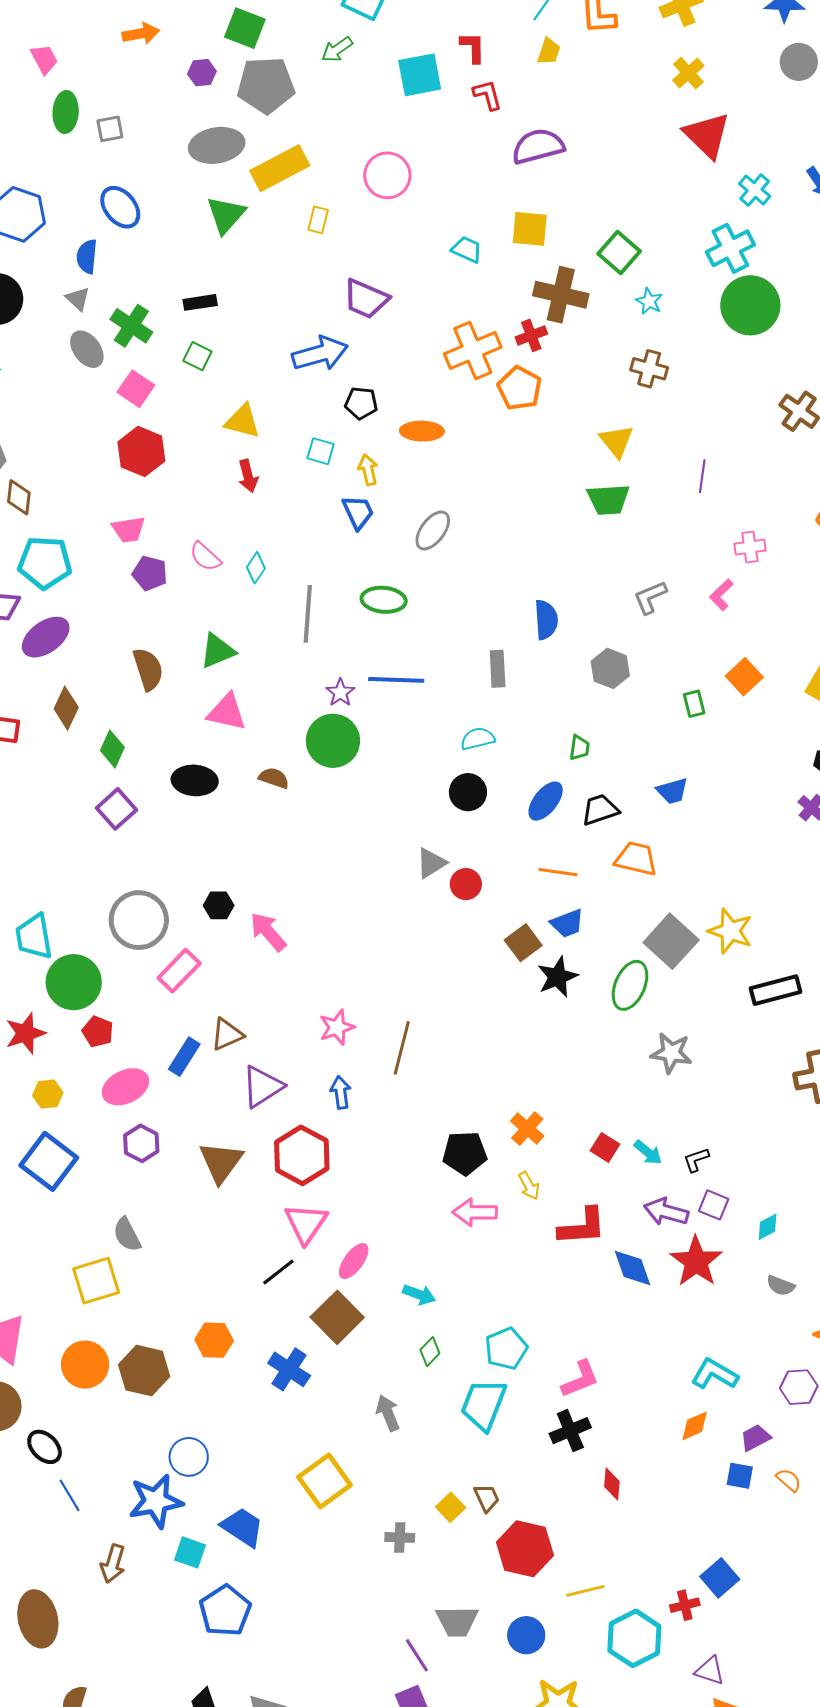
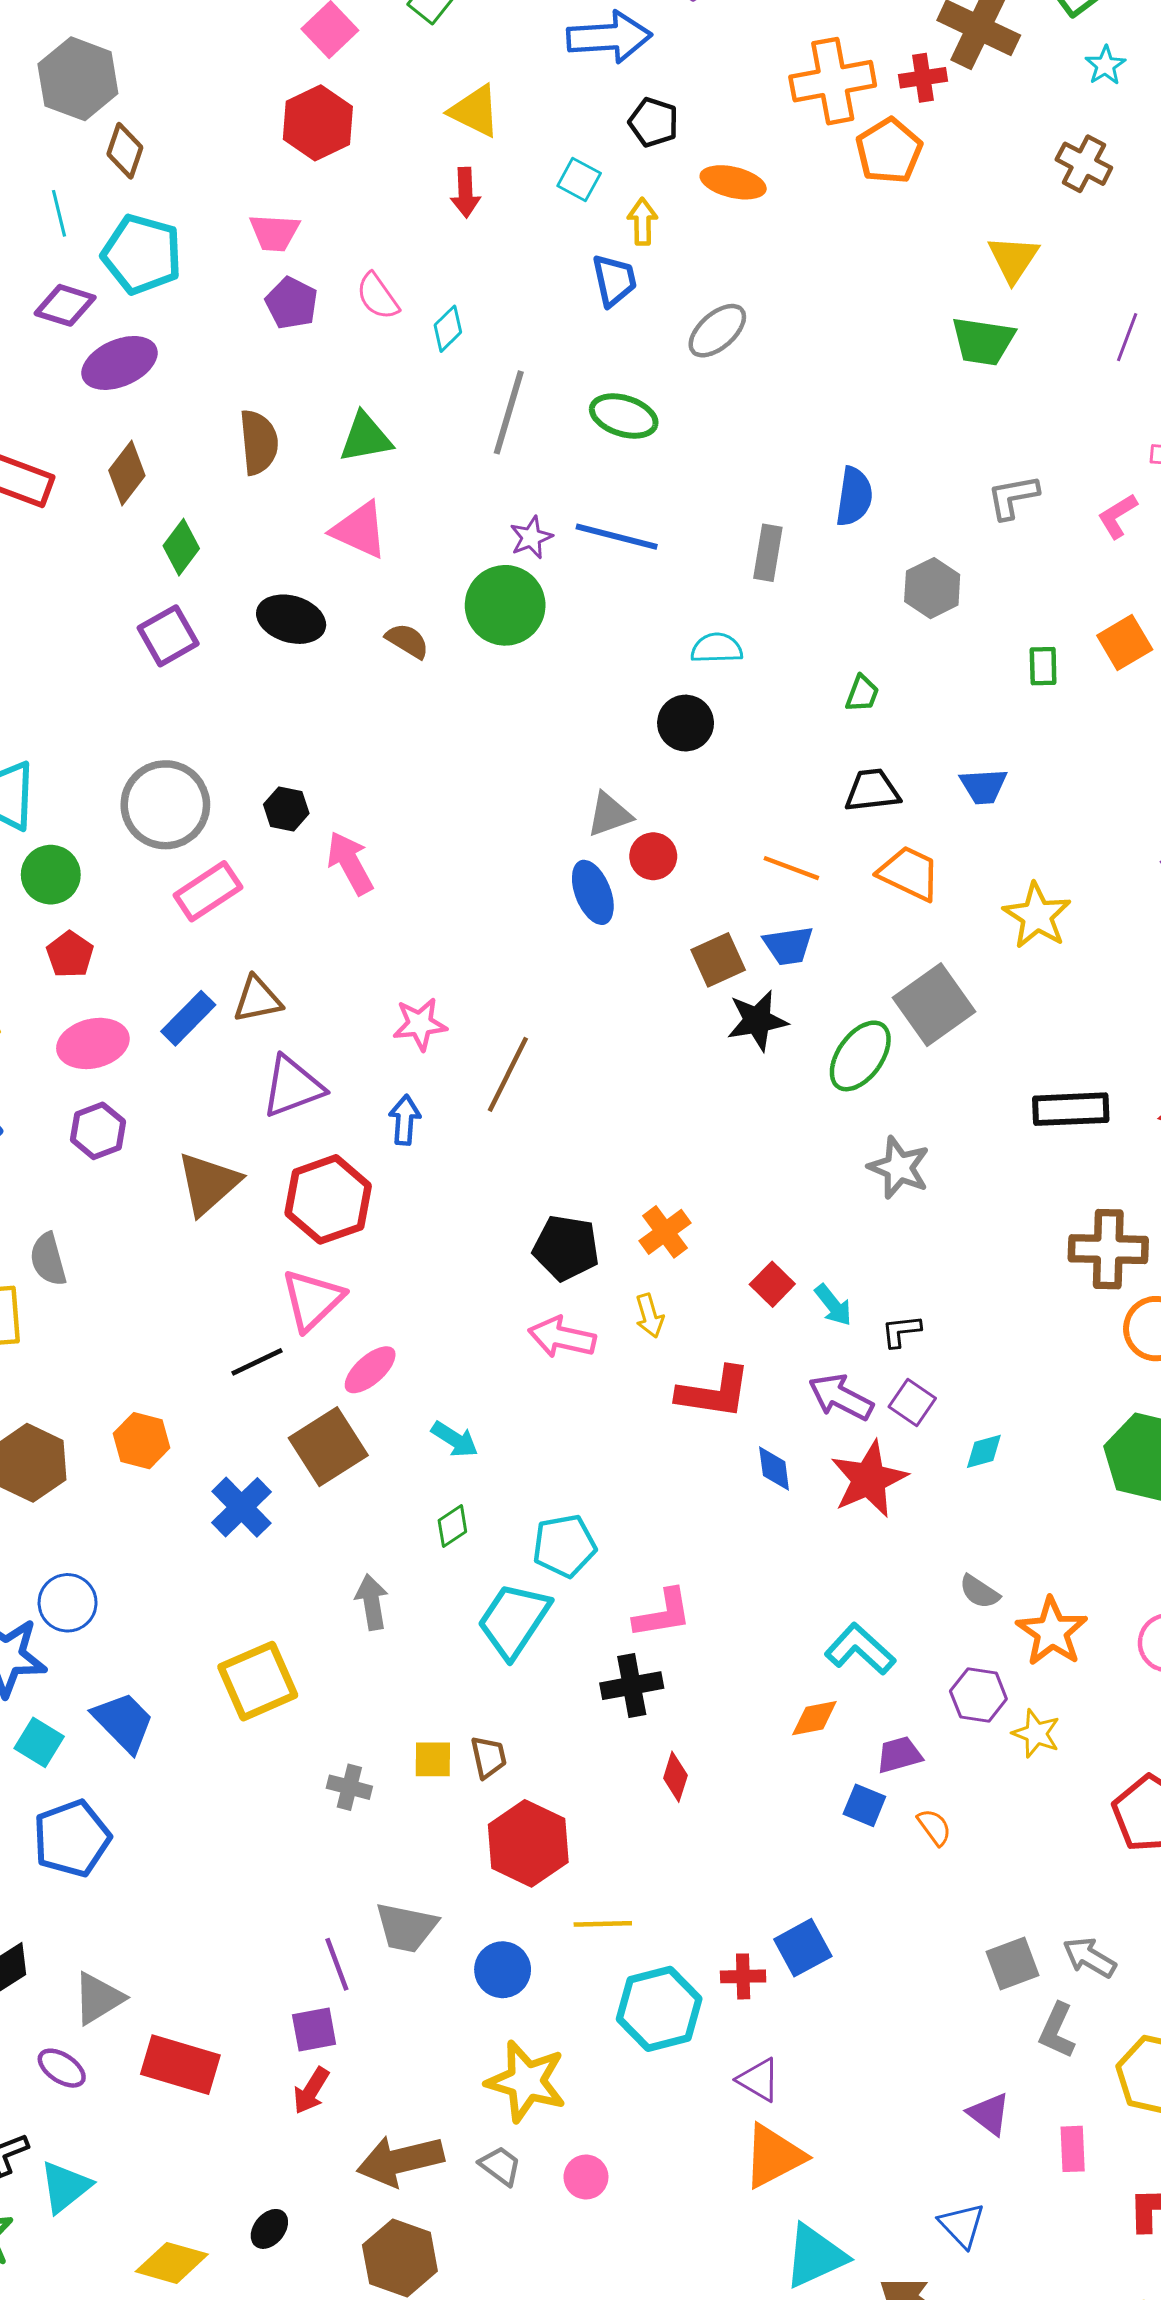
blue ellipse: (546, 801) -> (593, 892), moved, turned -72
yellow star: (730, 931) -> (1037, 916), moved
green circle: (74, 982) -> (51, 875), size x0.7
blue diamond: (632, 1268) -> (774, 1469), size x0.7
gray semicircle: (781, 1286) -> (979, 1592), moved
yellow square: (451, 1507) -> (433, 1759), turned 32

